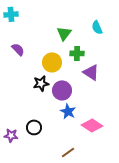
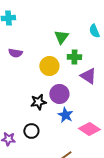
purple semicircle: (18, 49) -> (15, 53), turned 144
black star: (41, 83) -> (38, 102), moved

